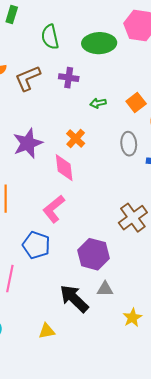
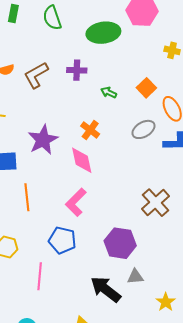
green semicircle: (50, 37) -> (52, 18), moved
green arrow: (98, 103) -> (109, 92), turned 42
gray ellipse: (129, 144) -> (143, 129), turned 70

